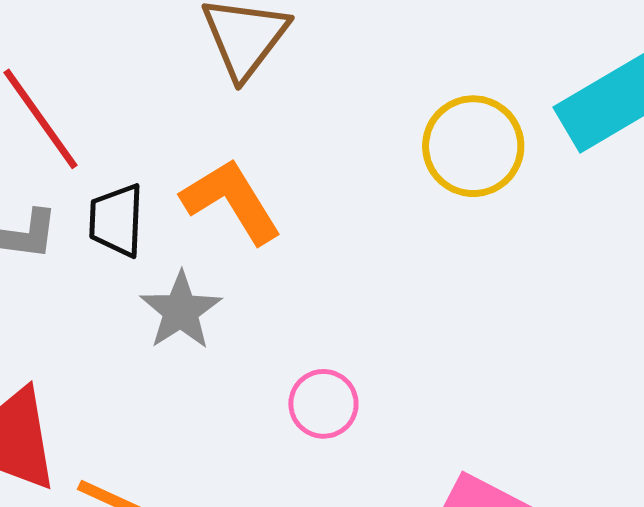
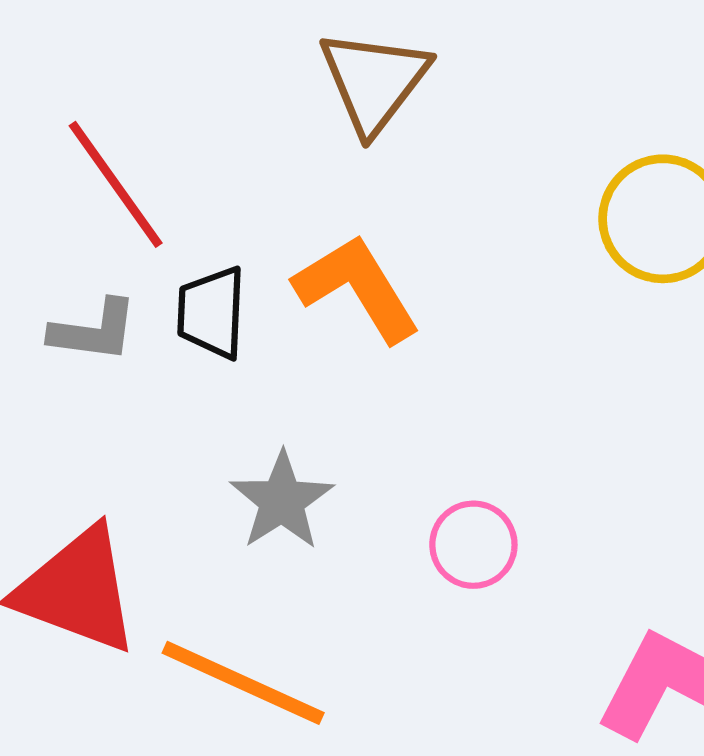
gray star: (181, 311) -> (282, 501), moved

